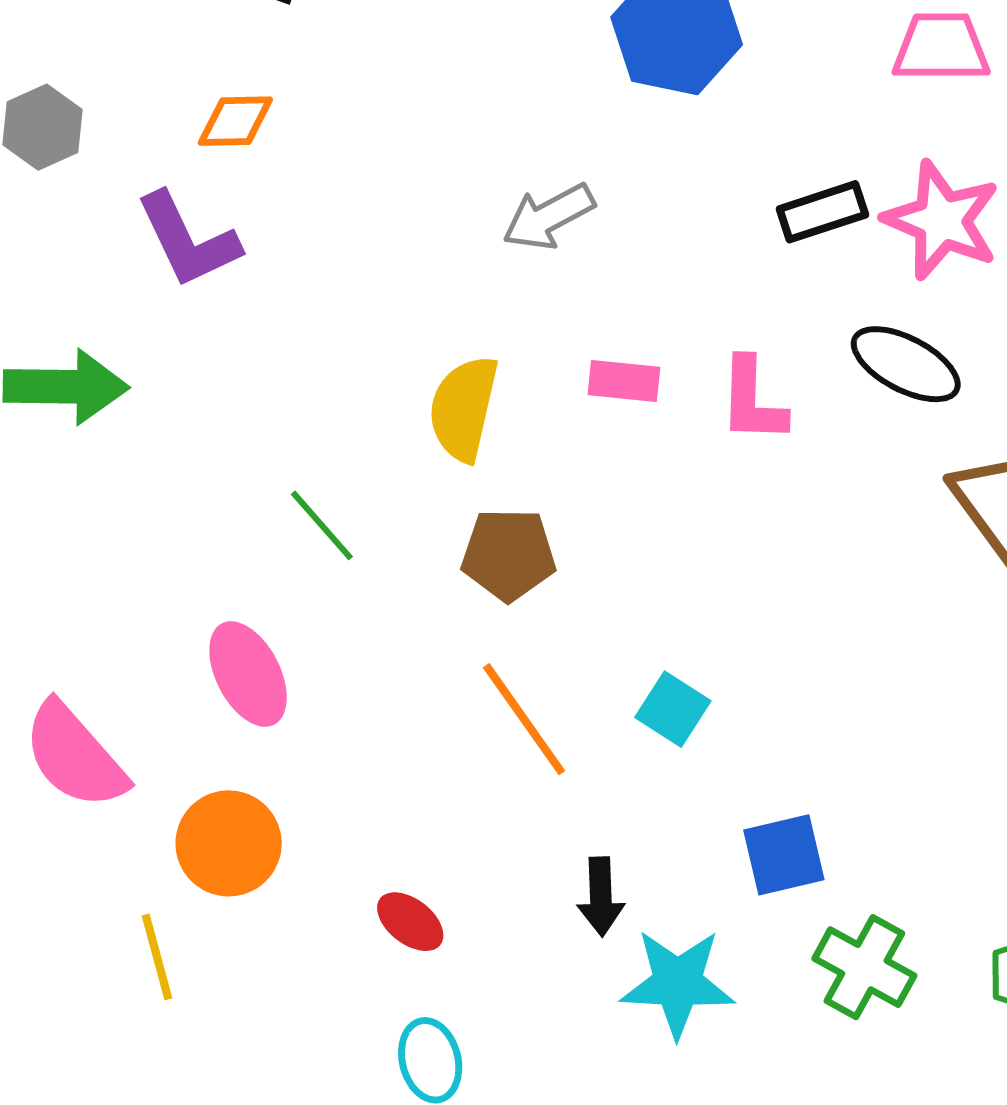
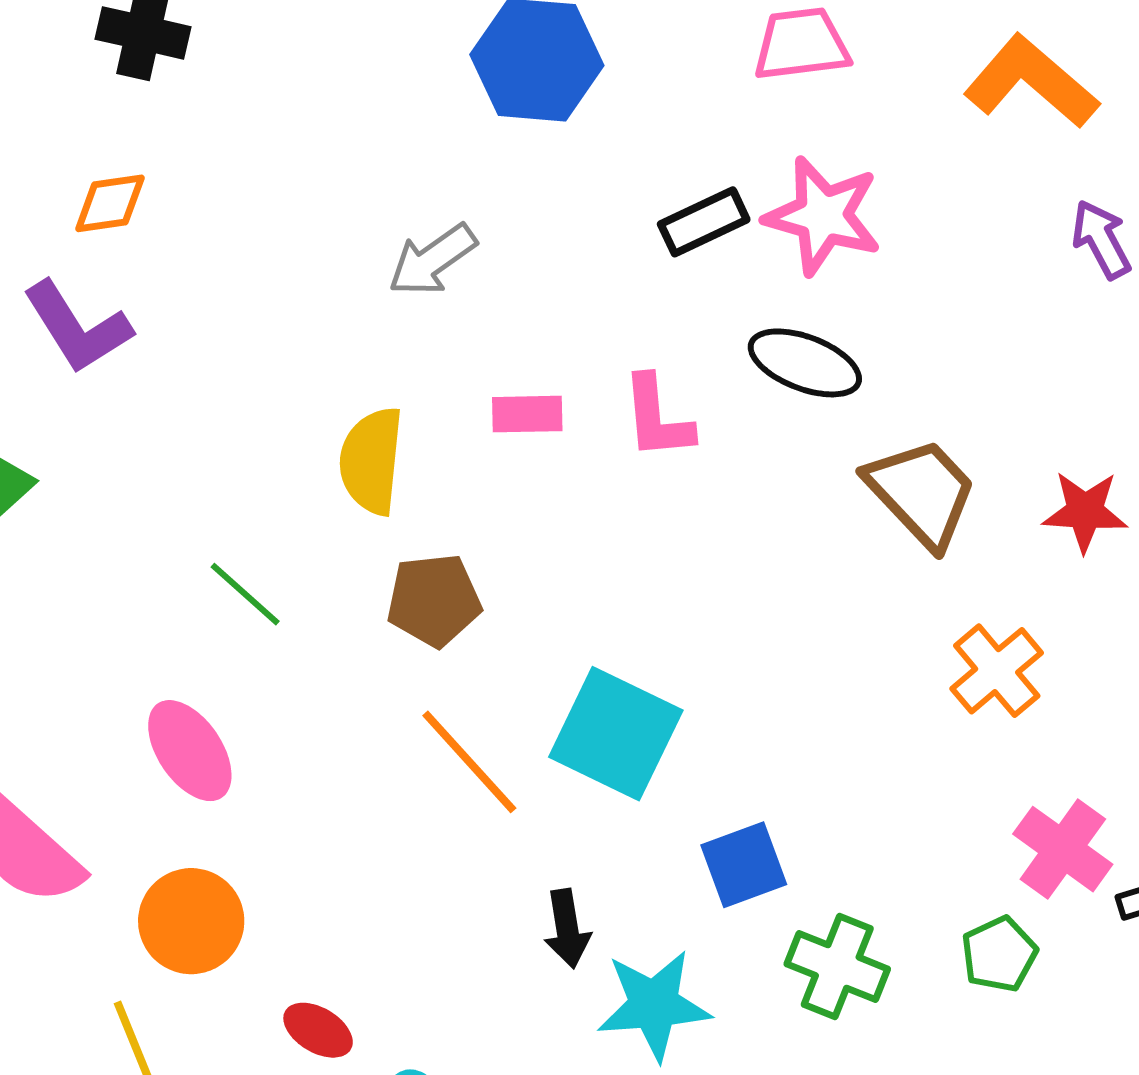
cyan square: (673, 709) -> (616, 734), size x1.8
red ellipse: (410, 922) -> (318, 1030), moved

